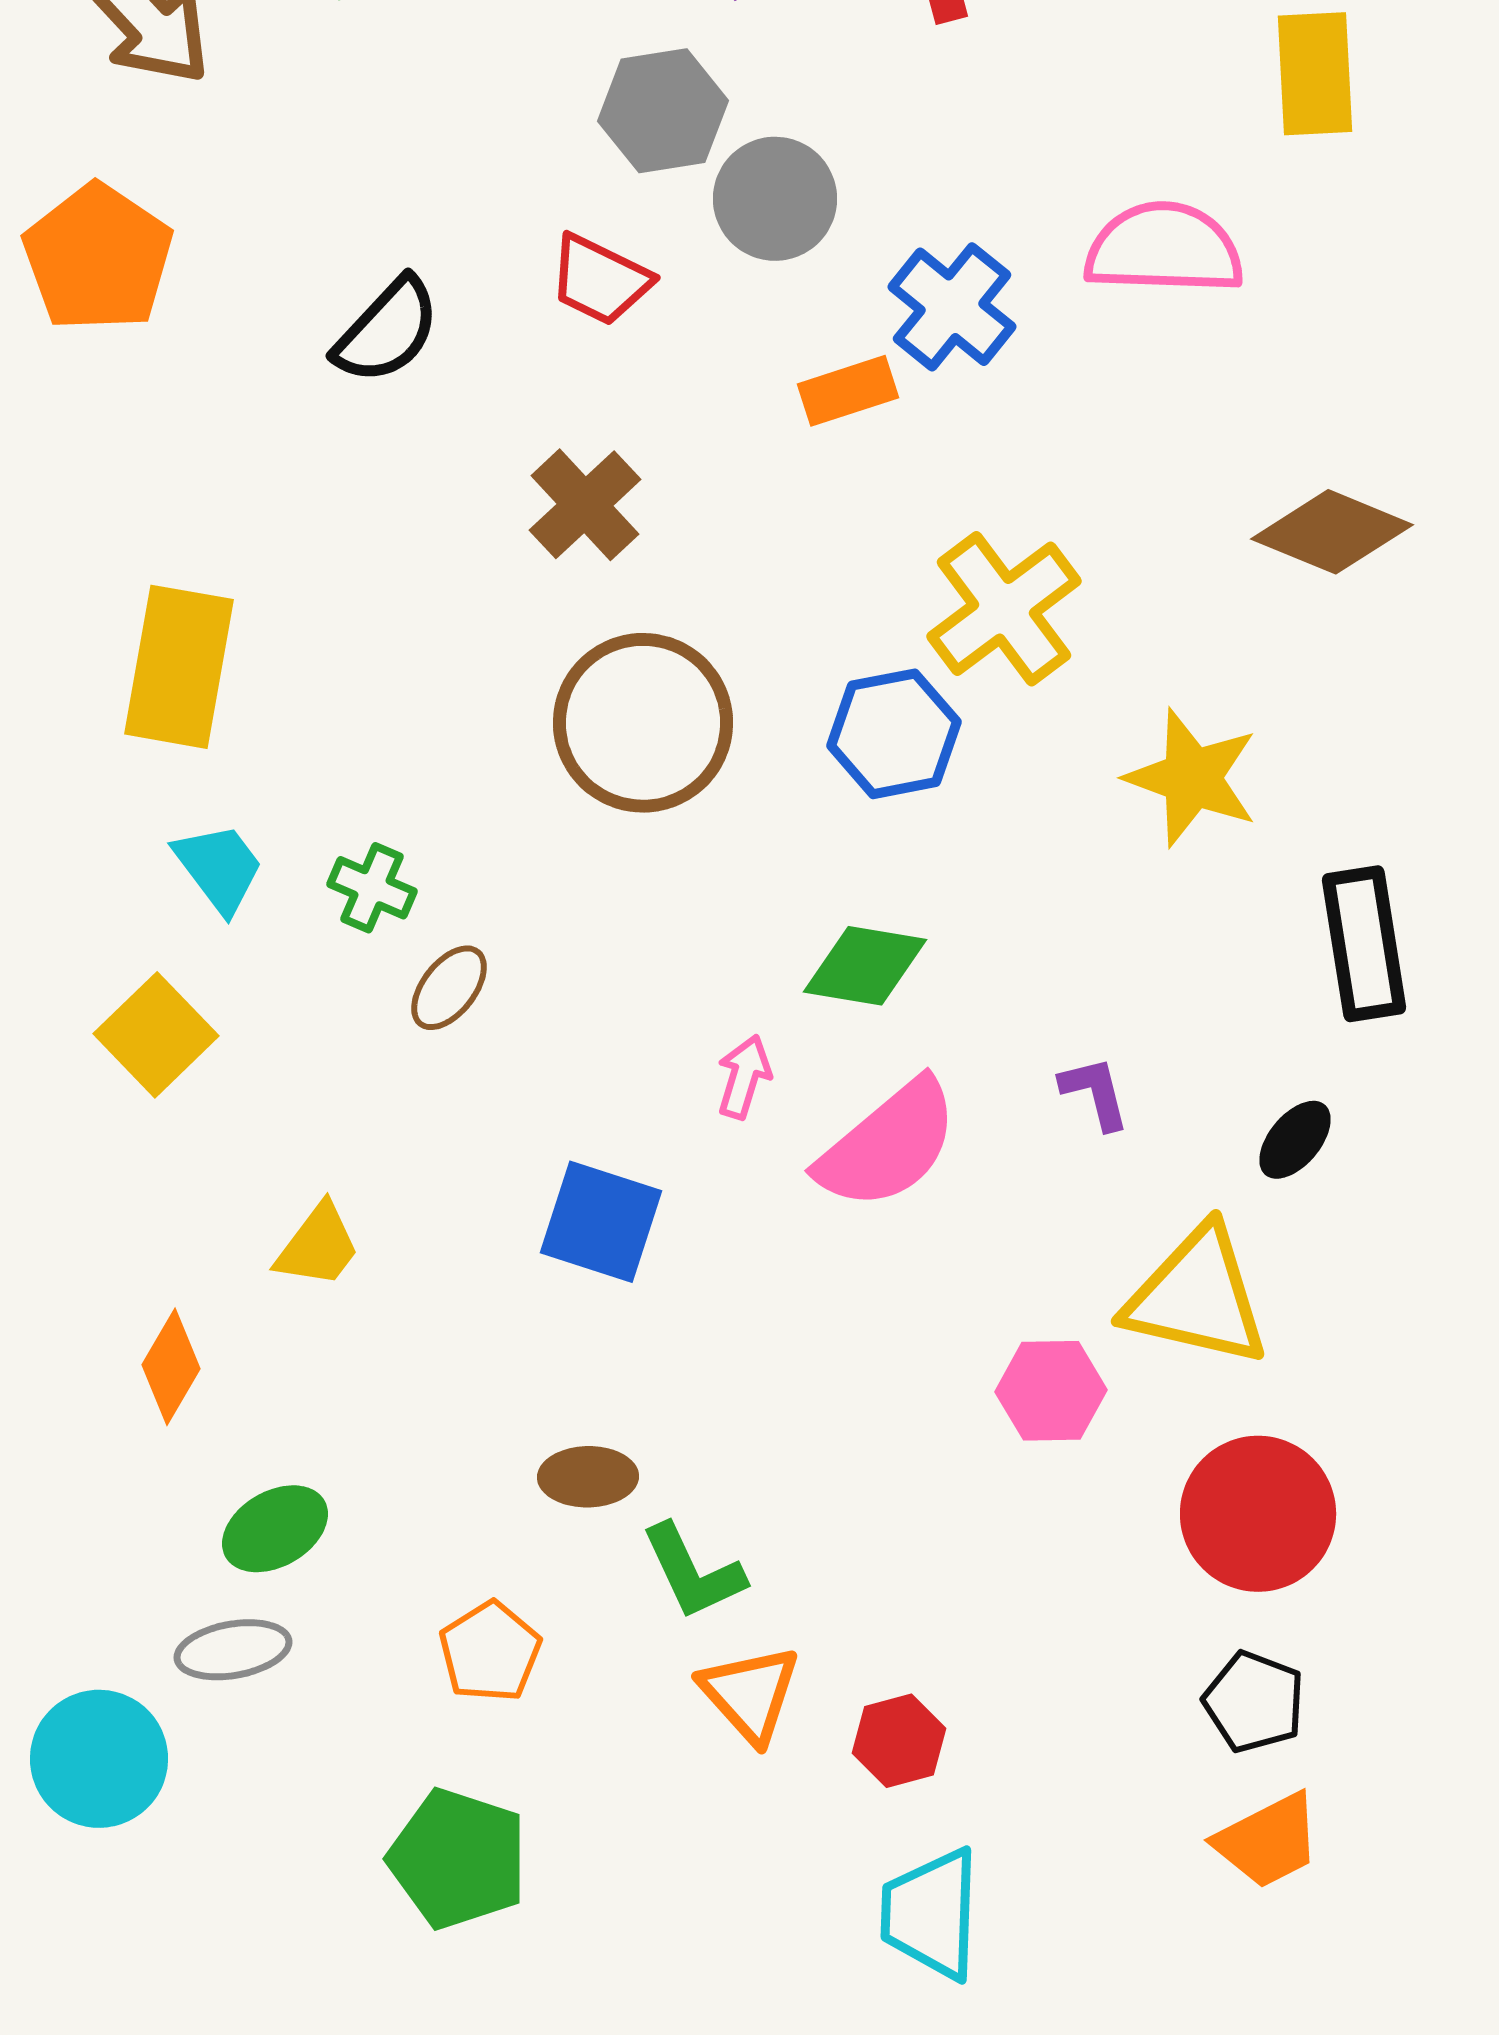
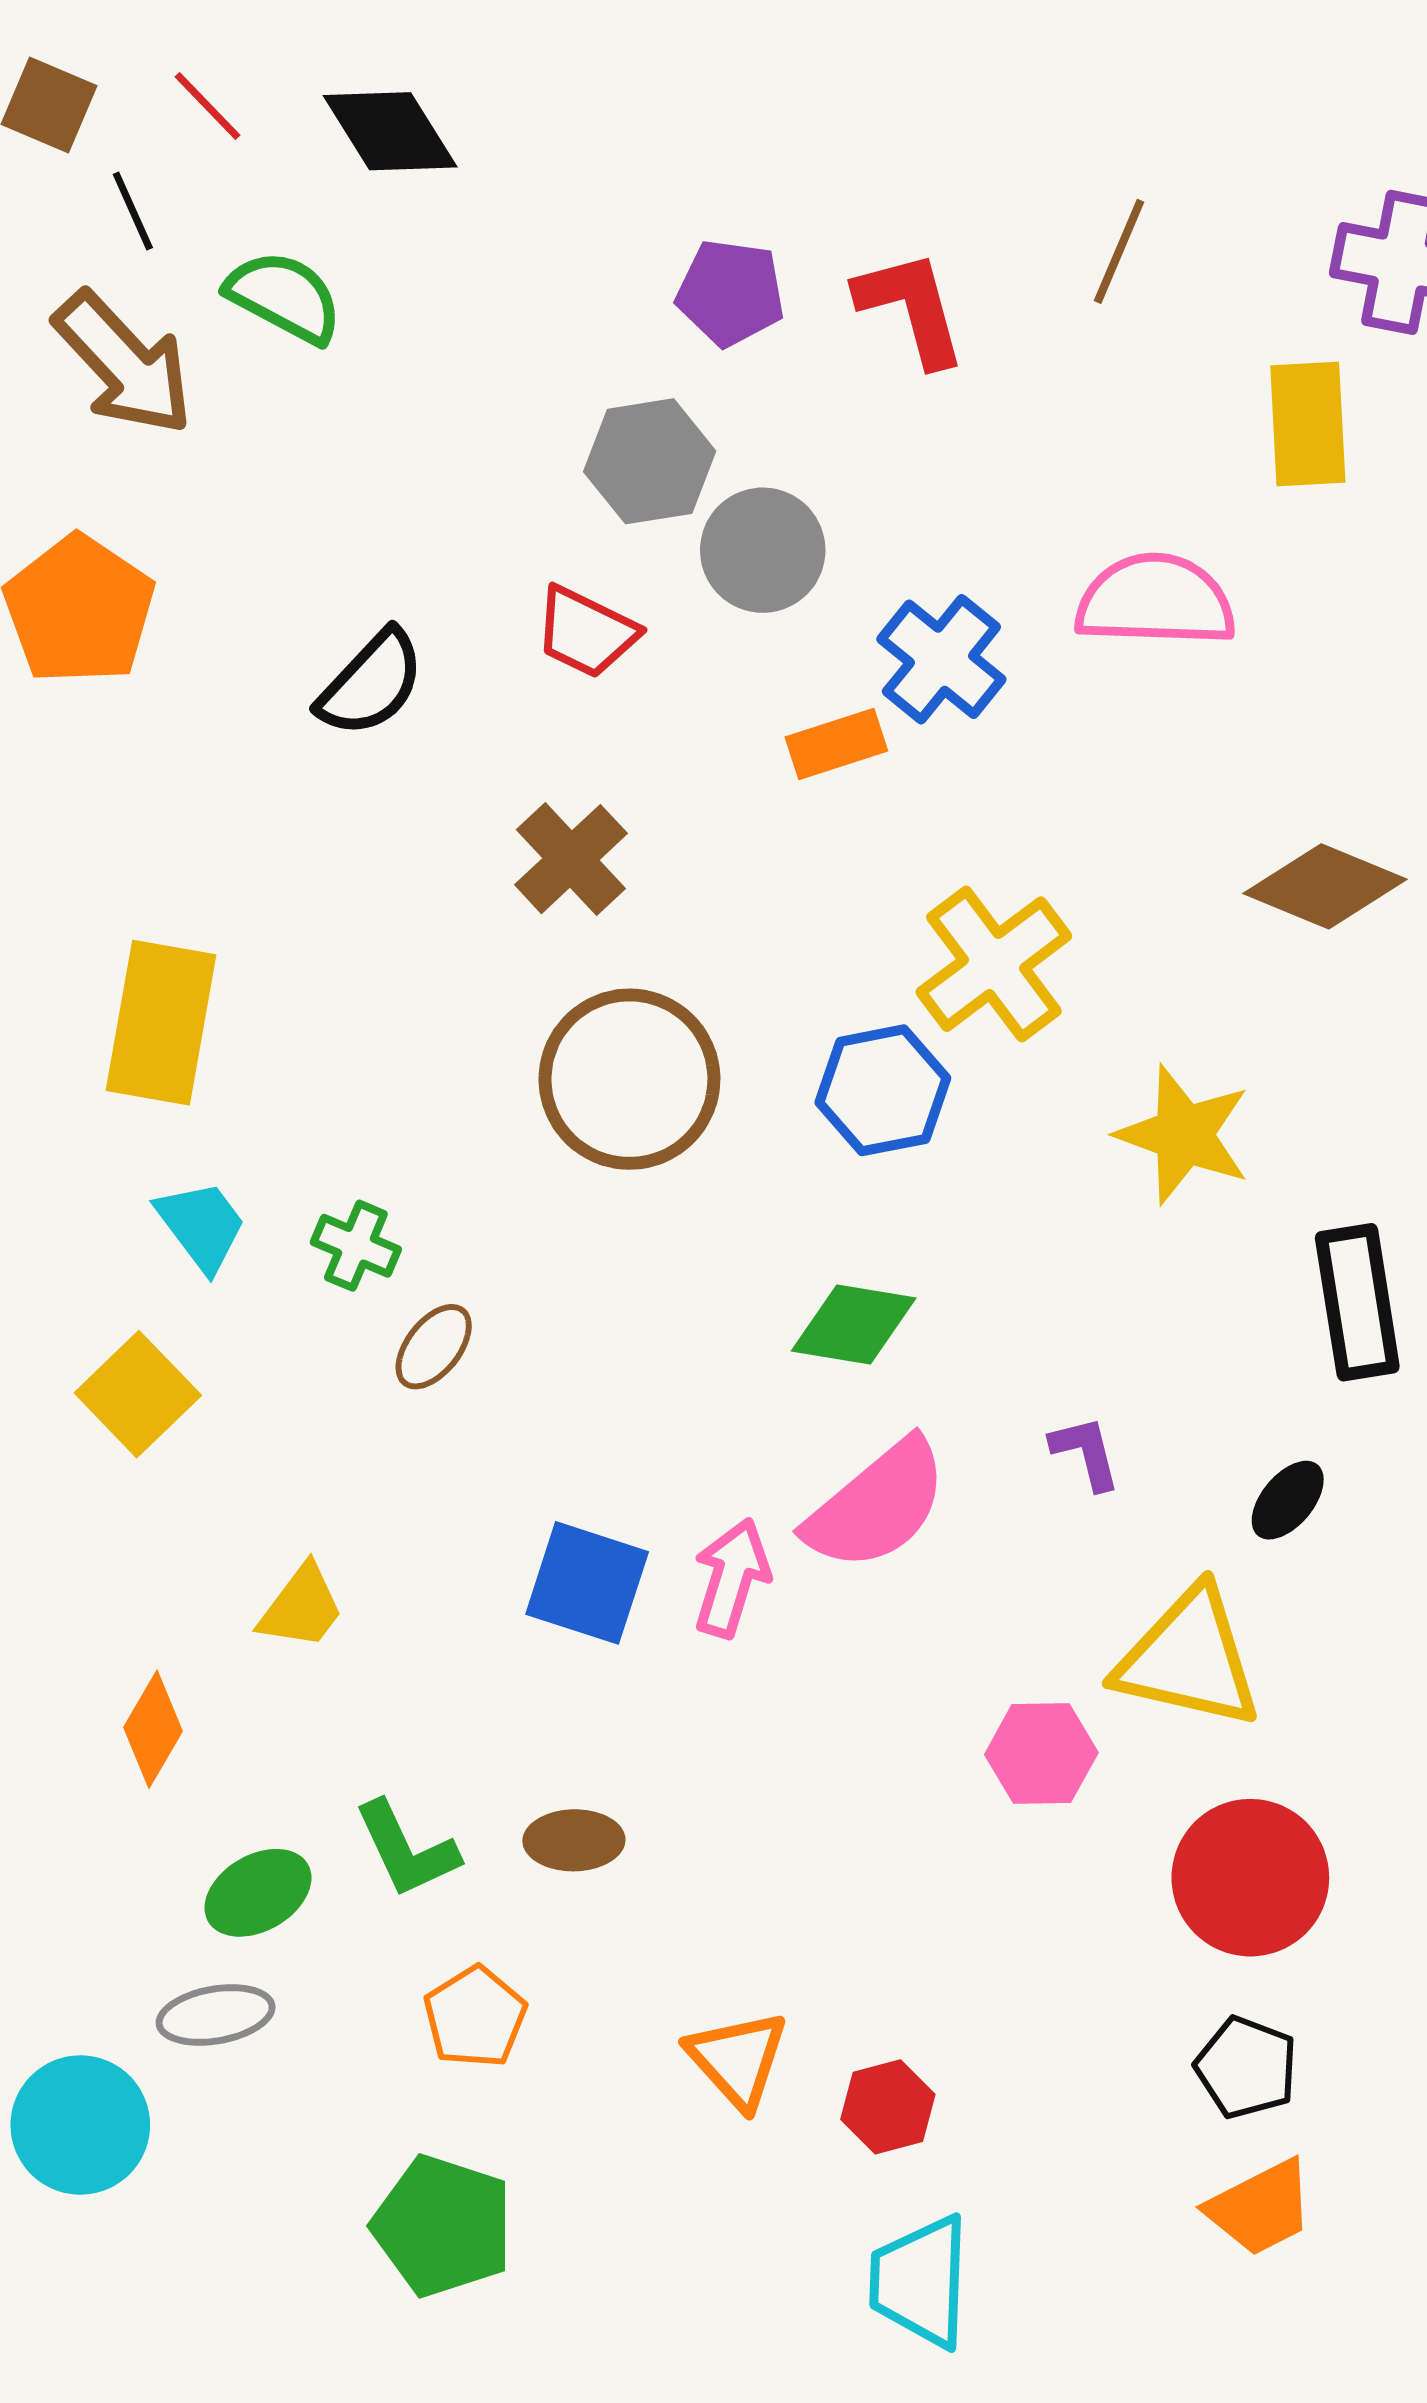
pink arrow: (744, 1077) -> (731, 1578), moved, size x1.4
green L-shape: (693, 1572) -> (406, 1849), moved

